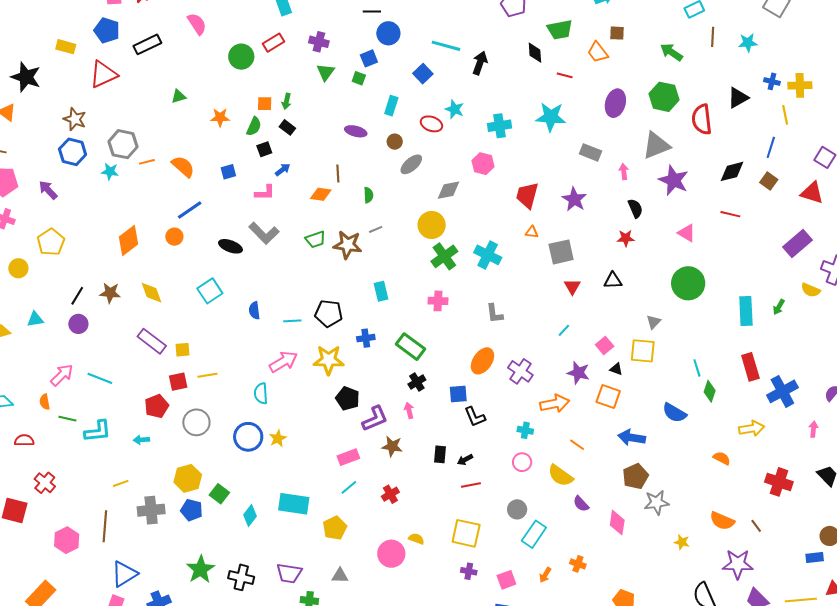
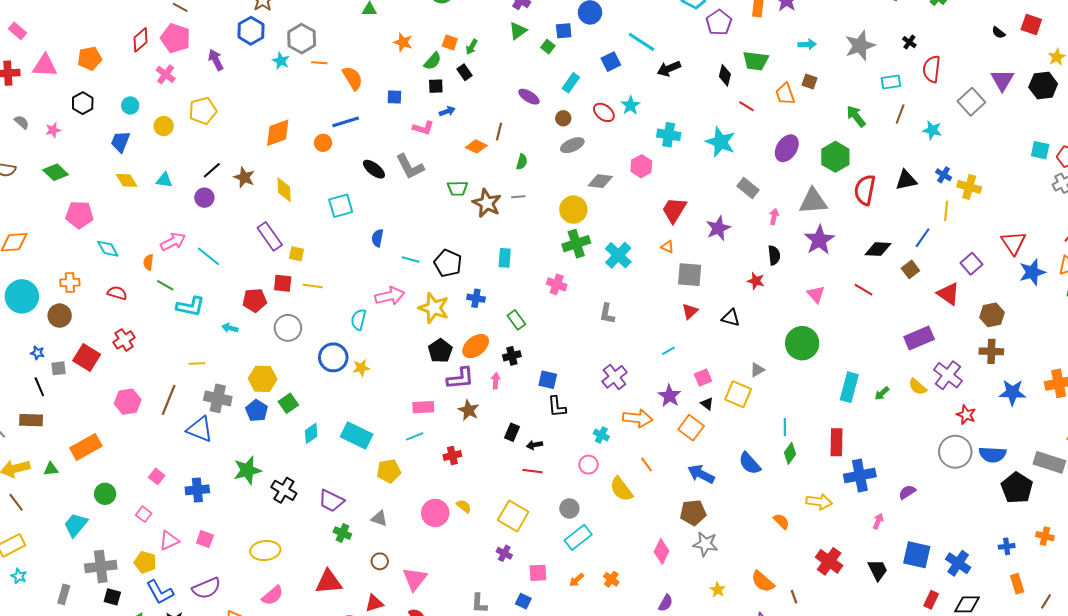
black arrow: (480, 63) -> (669, 69), turned -150
green rectangle: (411, 347) -> (516, 320), size x0.7
orange ellipse: (482, 361) -> (476, 346), moved
purple semicircle: (581, 504) -> (666, 603), moved, turned -126
blue triangle: (124, 574) -> (200, 429), moved, turned 36

